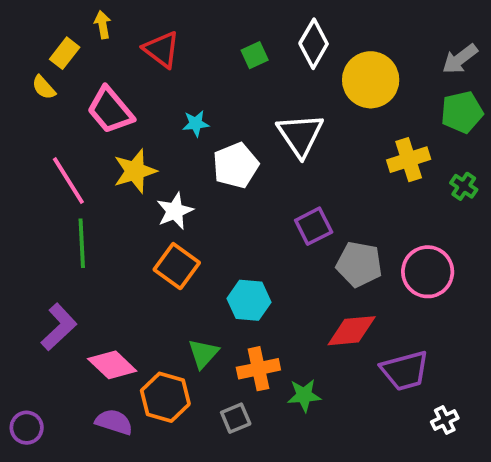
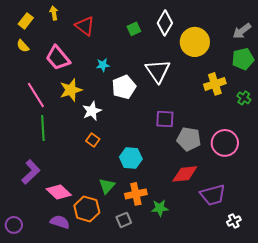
yellow rectangle: (65, 53) -> (26, 21), moved
purple square: (314, 226) -> (165, 119), turned 30
orange square: (177, 266) -> (93, 140), size x0.6

